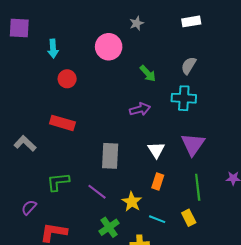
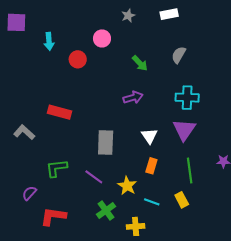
white rectangle: (191, 21) -> (169, 14), moved
pink circle: (109, 47) -> (102, 38), size x0.7
red circle: (67, 79) -> (78, 59), moved
cyan cross: (184, 98) -> (187, 98), moved

